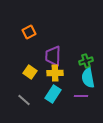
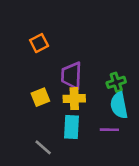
yellow square: (30, 72) -> (40, 97), turned 32
cyan rectangle: (53, 94) -> (72, 127), turned -30
gray line: (24, 100) -> (43, 147), moved

